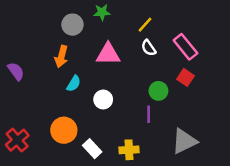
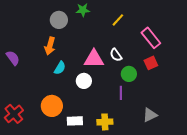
white semicircle: (149, 48) -> (116, 55), moved
pink triangle: (108, 54) -> (94, 59), moved
red square: (185, 77) -> (151, 63), turned 32
gray triangle: (184, 141) -> (150, 115), size x0.7
white rectangle: (92, 149) -> (75, 121), turned -49

